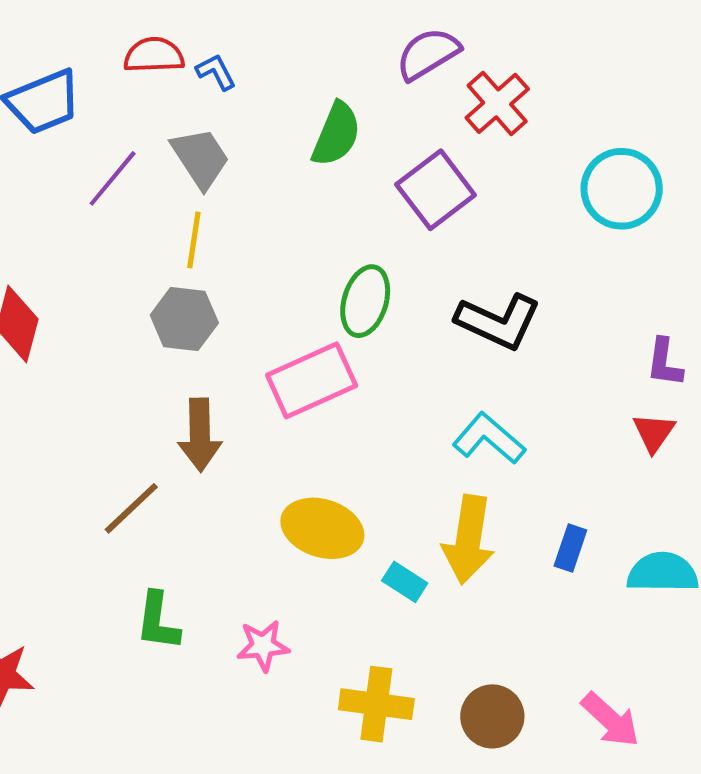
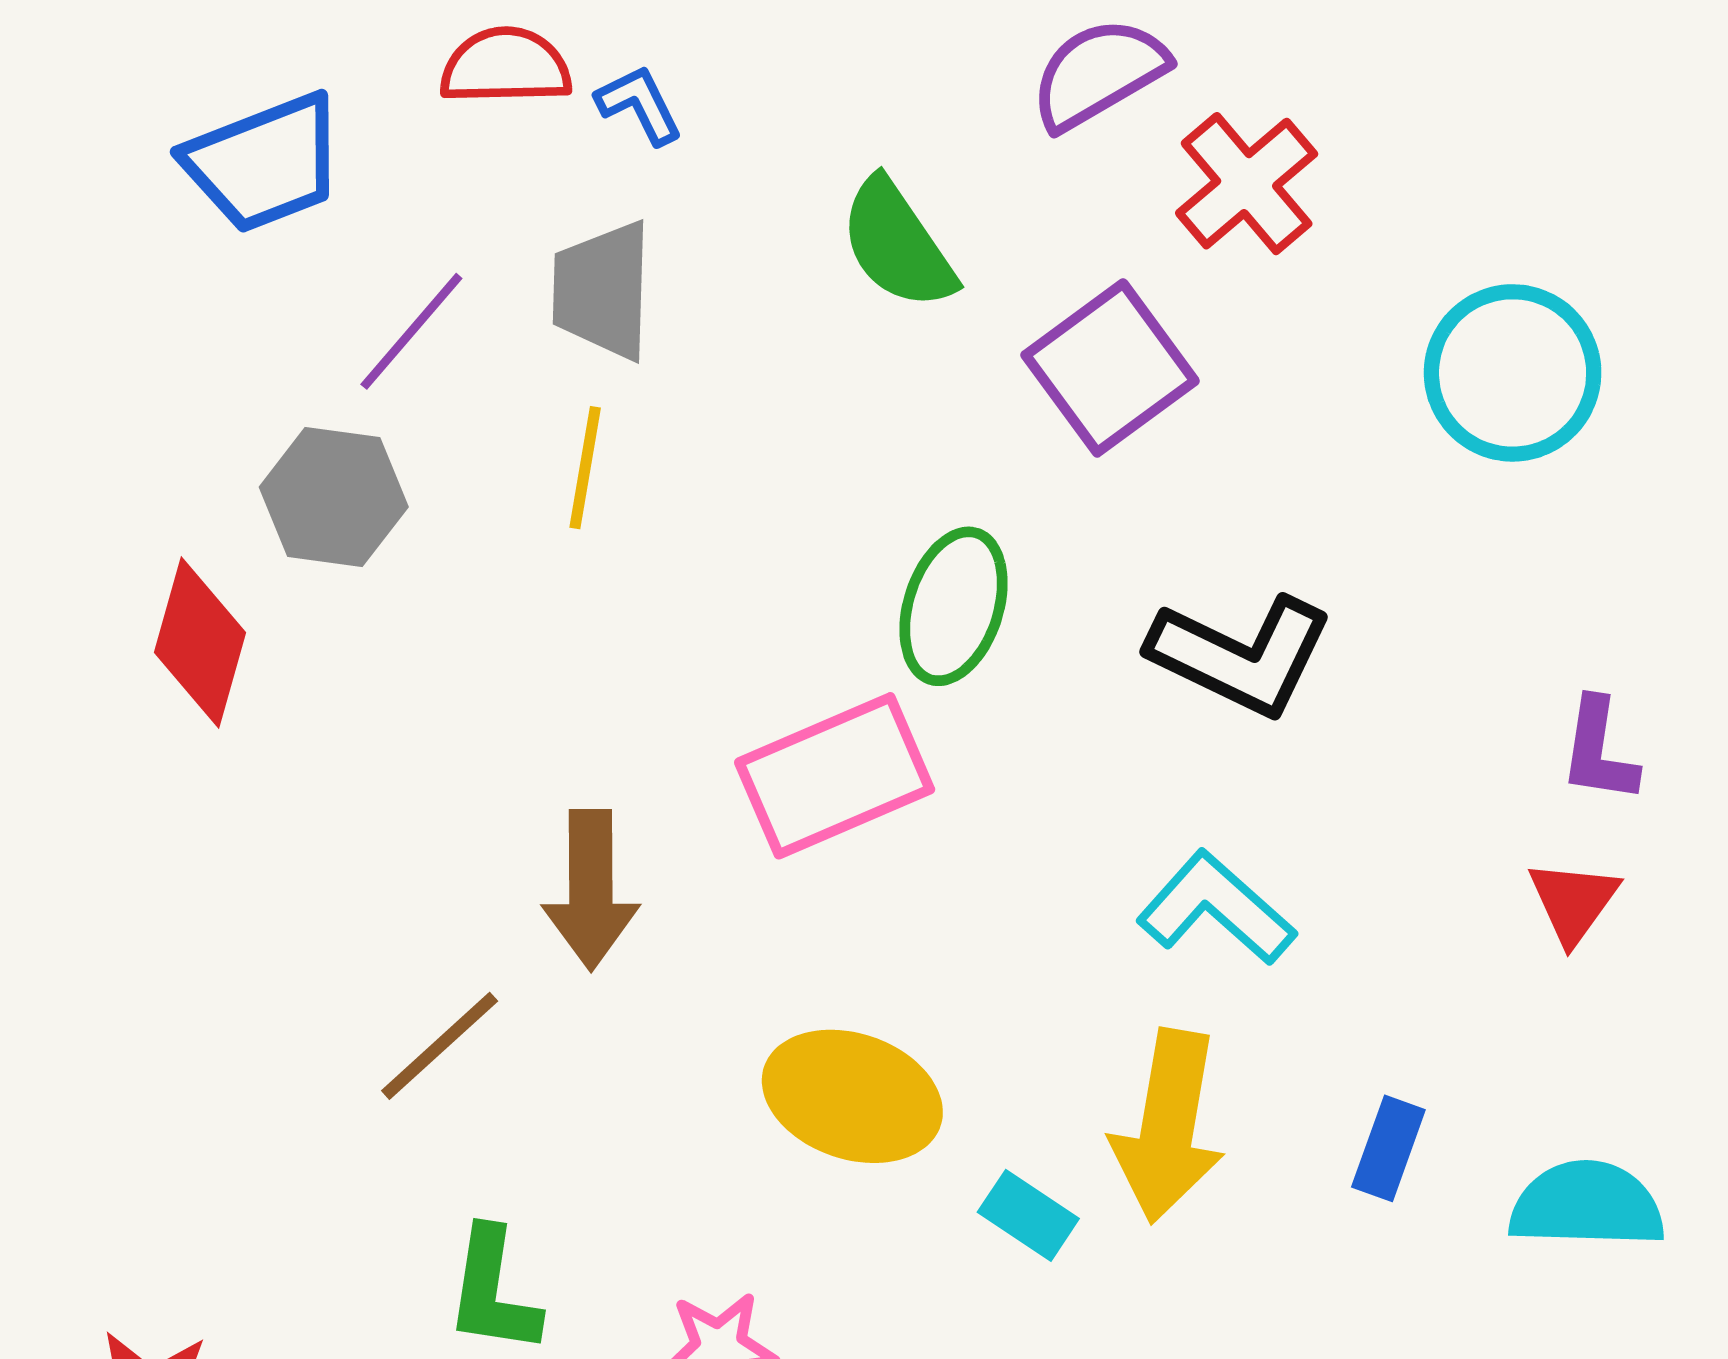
green semicircle: (336, 134) -> (897, 244), turned 122
gray trapezoid: (200, 158) -> (602, 290), turned -146
gray hexagon: (184, 319) -> (334, 497), moved

